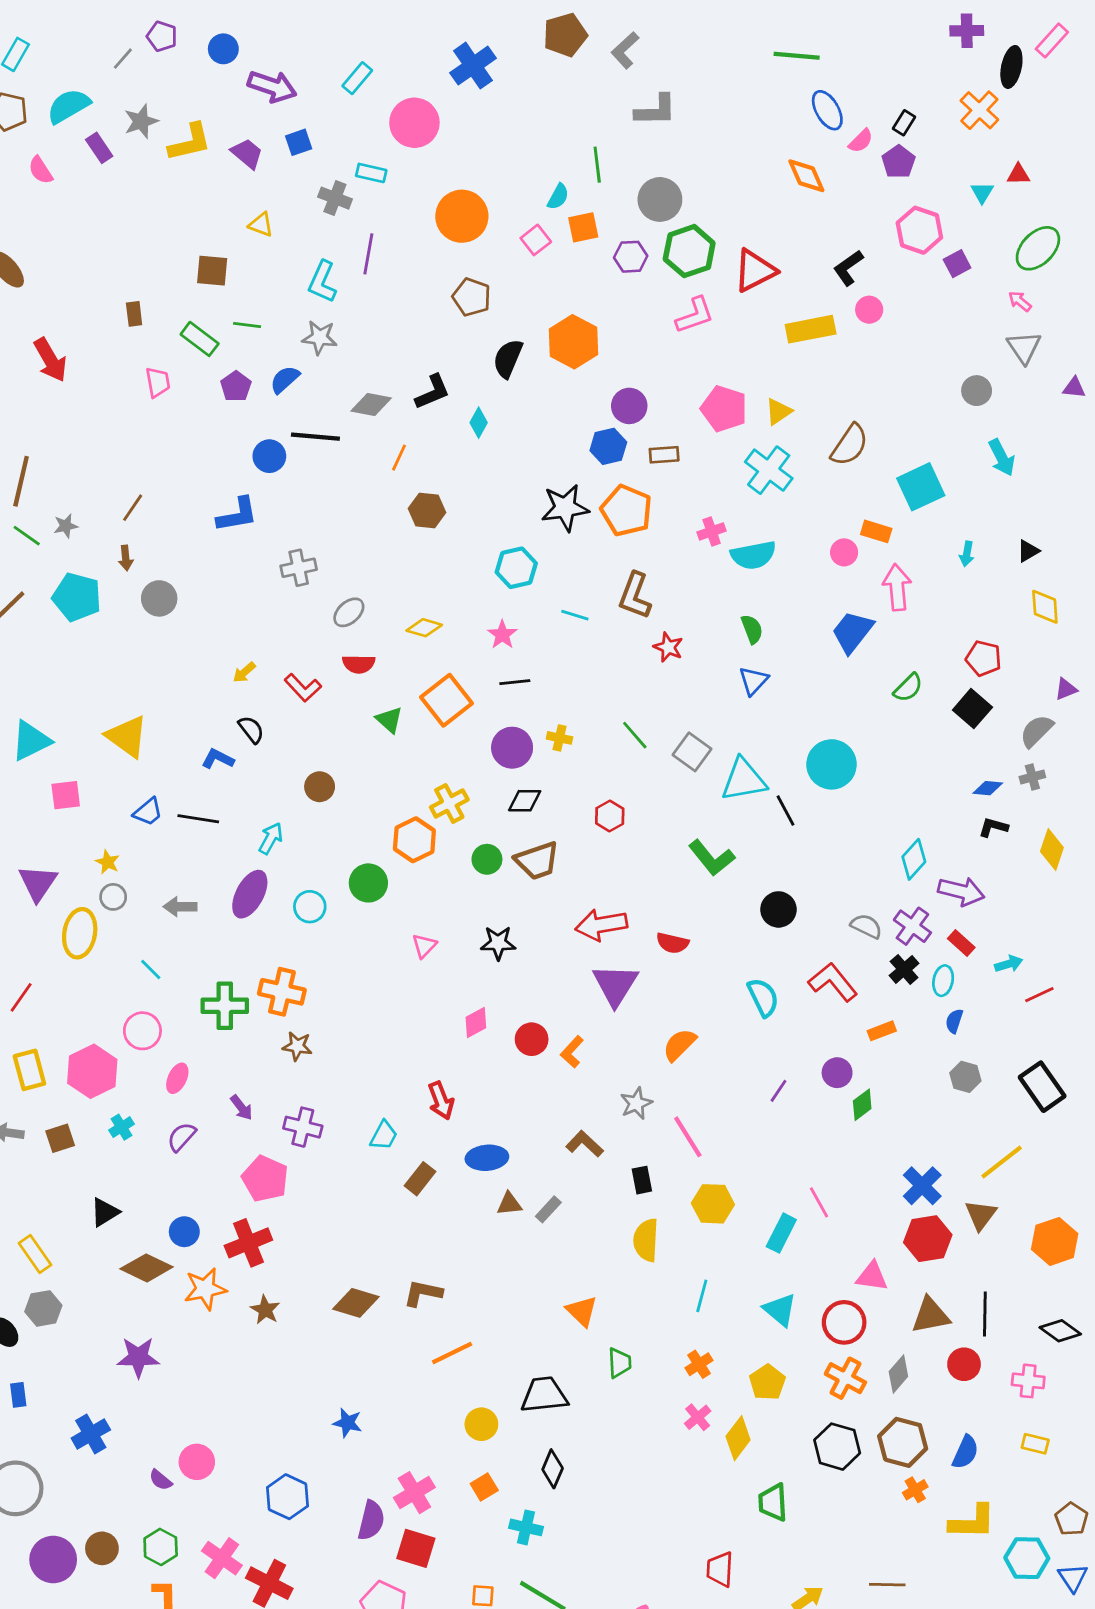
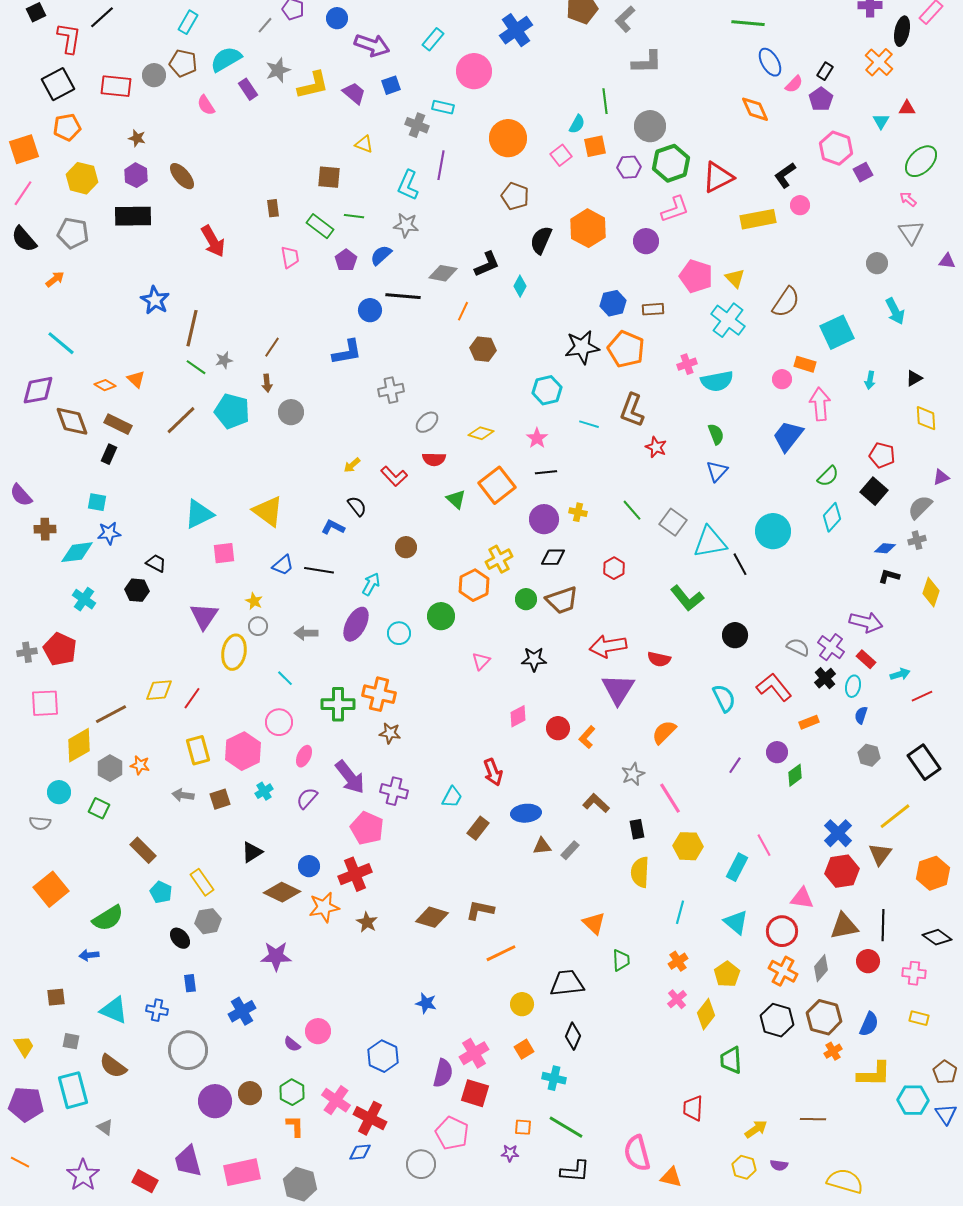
purple circle: (629, 406) -> (646, 241), moved
yellow triangle: (778, 412) -> (735, 278), turned -40
cyan diamond: (914, 859) -> (832, 517), moved
purple arrow: (241, 1108) -> (350, 777), size x1.8

